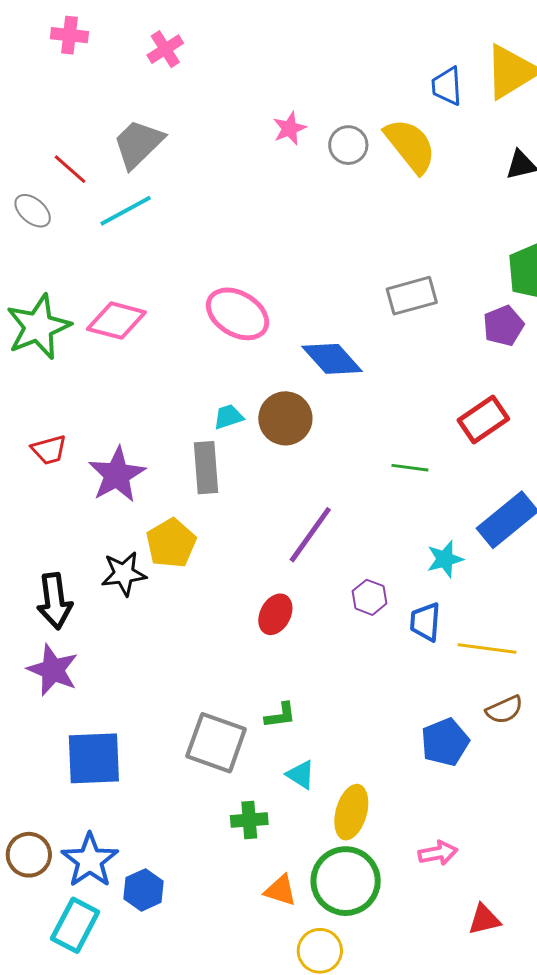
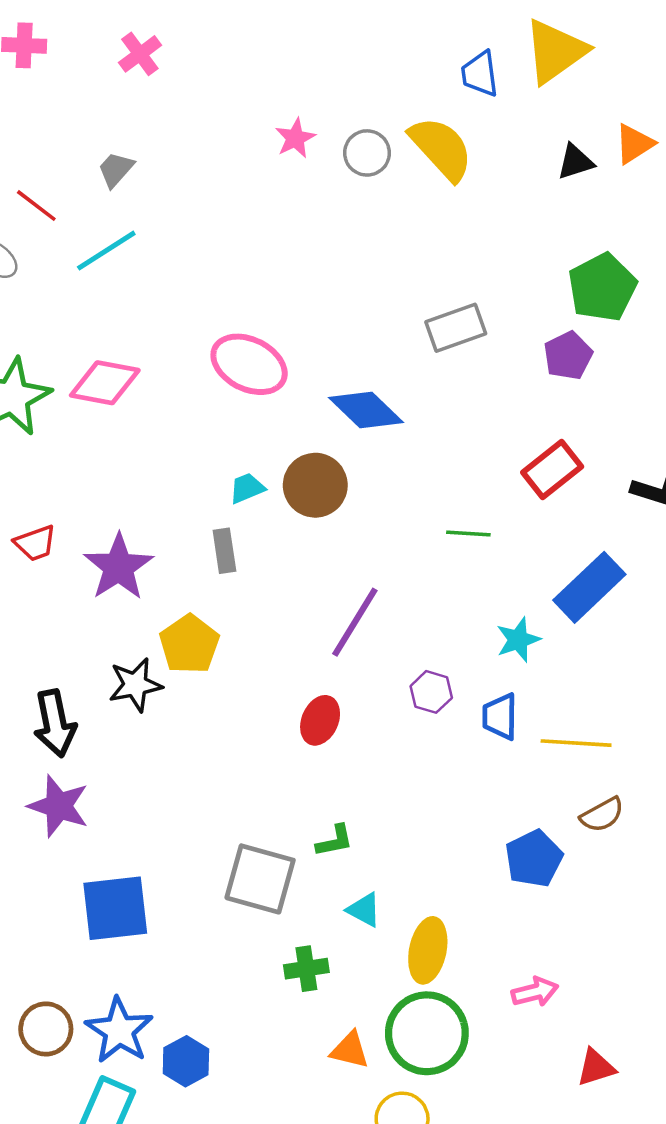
gray trapezoid: (138, 144) -> (116, 169), size x0.6
gray rectangle: (206, 468) -> (224, 551), size x0.7

